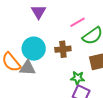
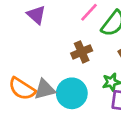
cyan circle: (34, 49) -> (72, 93), moved

